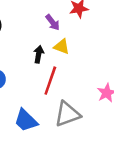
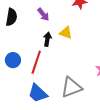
purple arrow: (53, 22) -> (43, 14), moved
red line: (50, 81) -> (36, 62), moved

